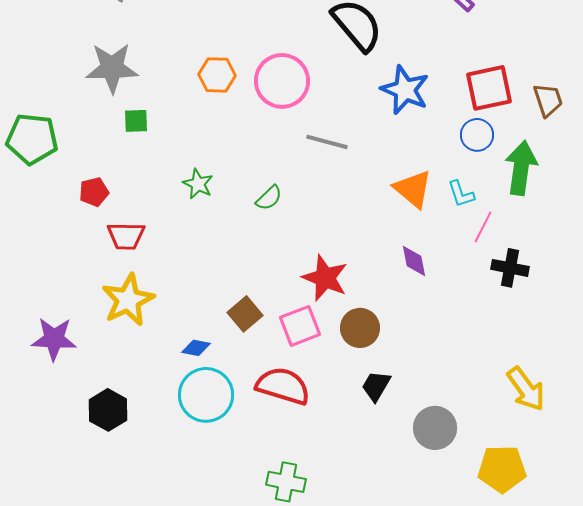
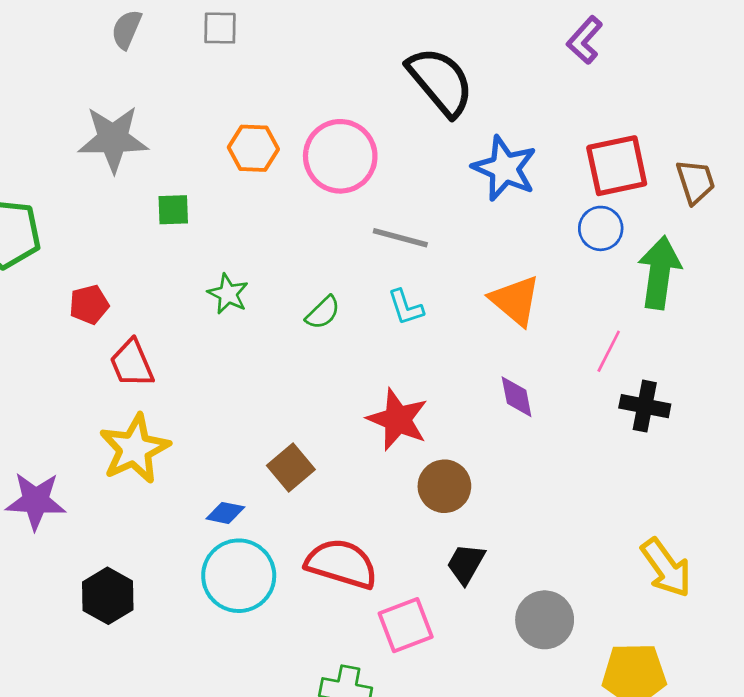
green square: (136, 121) -> (173, 210), moved
cyan L-shape: (461, 194) -> (406, 307), moved
red trapezoid: (126, 236) -> (132, 363), turned 66
pink square: (300, 326) -> (406, 625), moved

